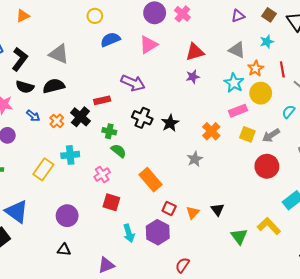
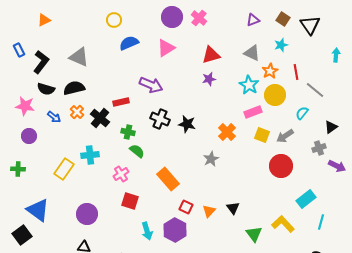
orange cross: (57, 121) -> (77, 112), moved
black star: (170, 123) -> (187, 124), turned -30

